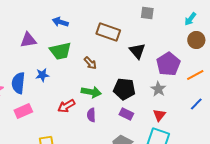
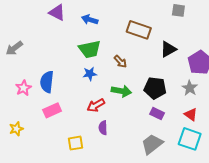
purple triangle: (28, 40) -> (57, 13), moved, turned 36
black triangle: (137, 51) -> (168, 49), turned 42
blue star: (42, 75) -> (90, 74), moved
purple semicircle: (91, 115) -> (103, 128), moved
red triangle: (159, 115) -> (191, 115), turned -32

